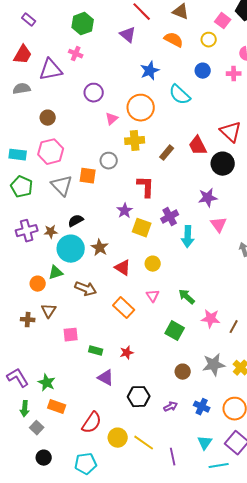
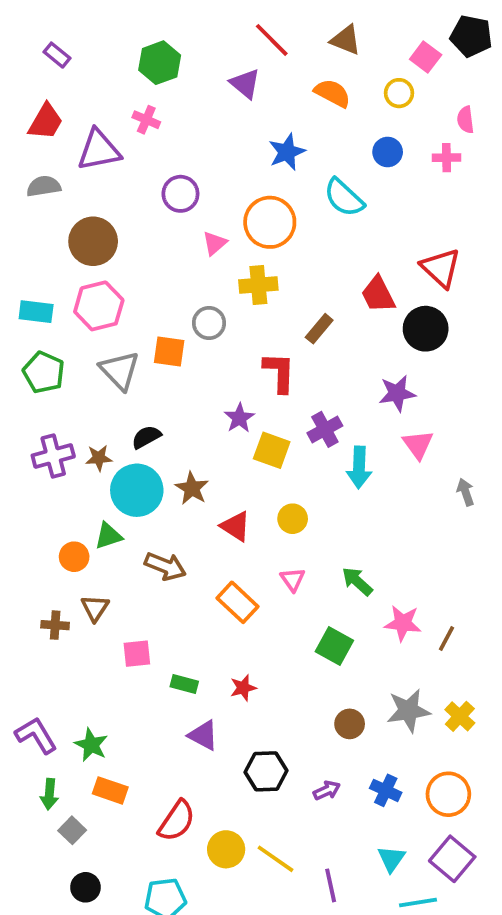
brown circle: (48, 118) -> (93, 241), size x1.6
brown rectangle: (167, 153) -> (319, 329), moved

